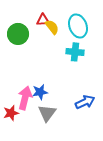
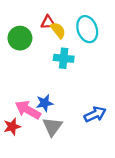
cyan cross: (75, 52) -> (64, 58), moved
pink arrow: (25, 98) -> (28, 110), turned -75

